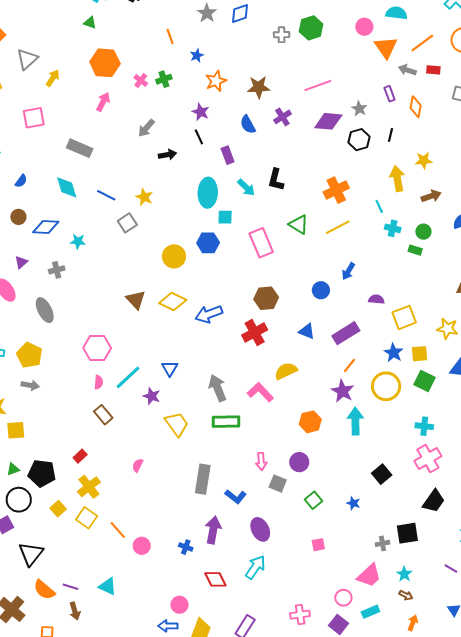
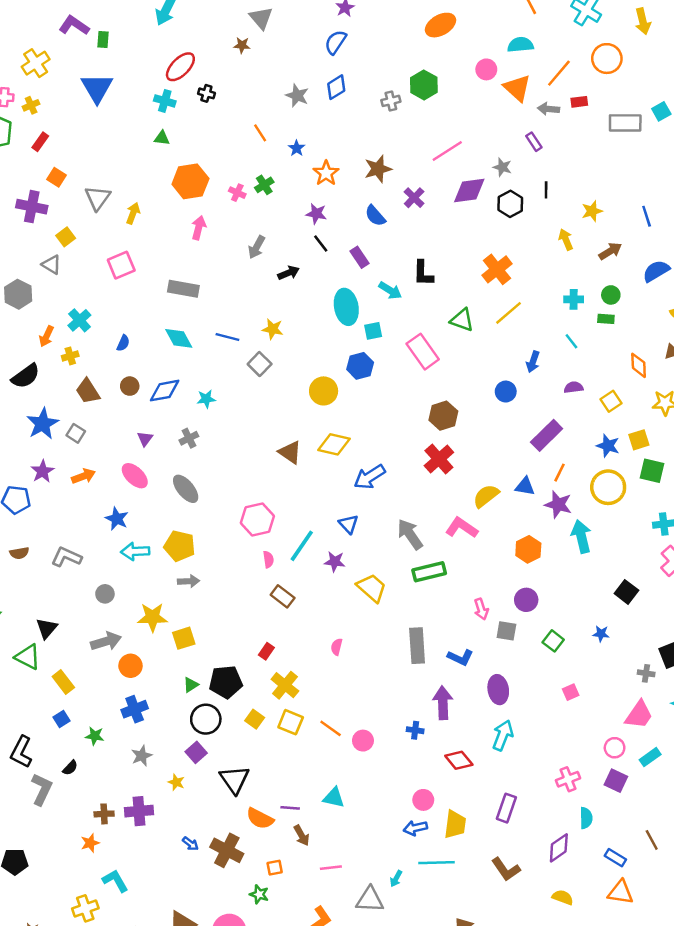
orange diamond: (416, 107) -> (639, 365), moved
yellow arrow: (397, 179) -> (566, 239), size x0.7
cyan line: (379, 206) -> (571, 341), moved
blue arrow: (209, 314) -> (370, 477), moved
yellow square: (404, 317) -> (611, 401), size x0.7
blue triangle: (307, 331) -> (525, 486), moved
purple ellipse: (260, 529) -> (498, 690), turned 30
gray cross: (383, 543) -> (646, 673), turned 32

